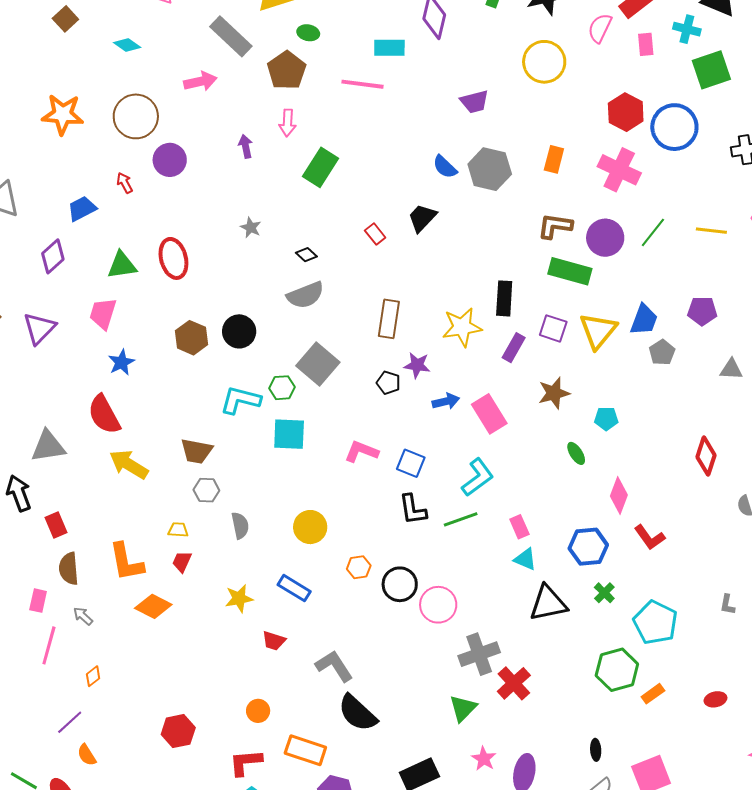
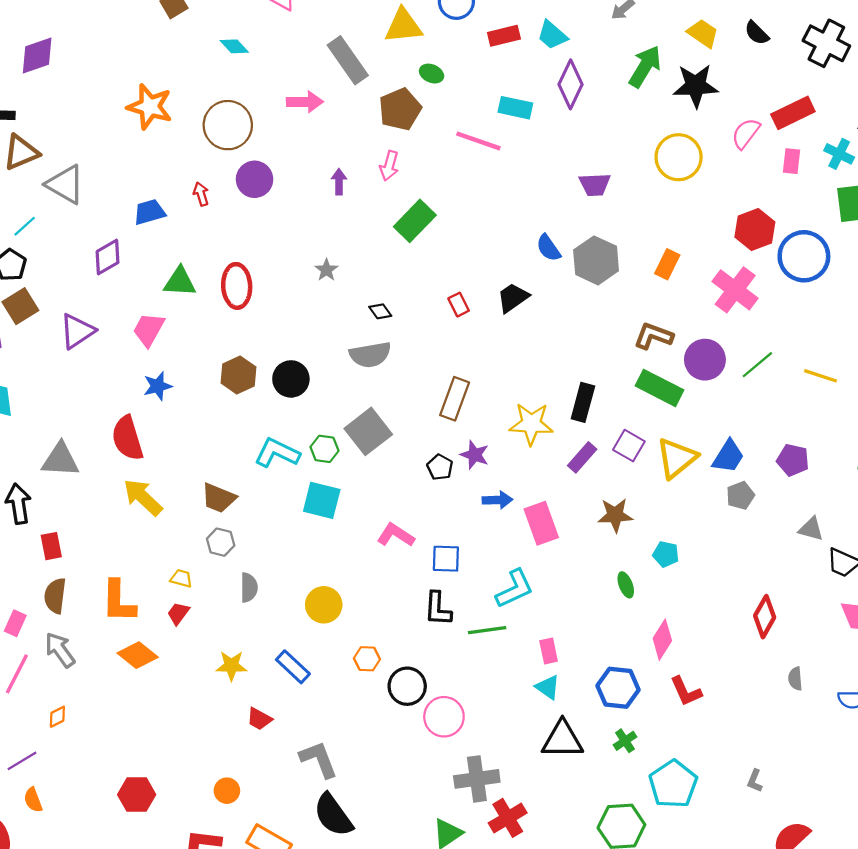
blue square: (411, 463) -> (446, 559), turned -32
gray arrow: (83, 616) -> (60, 650), size x1.6

